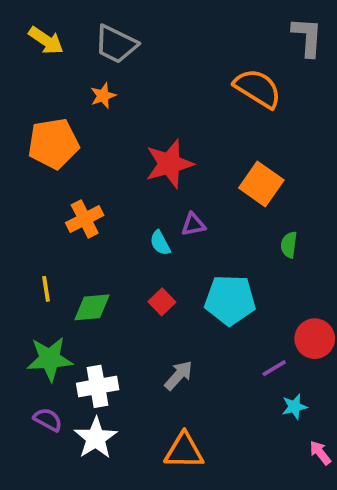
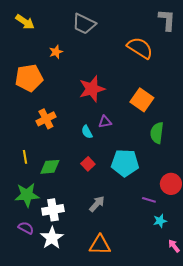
gray trapezoid: (116, 44) -> (84, 24), moved
green semicircle: (289, 245) -> (157, 133), size x1.5
purple line: (274, 368) -> (149, 200), turned 48

